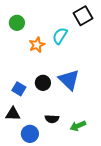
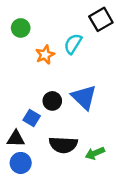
blue square: (19, 89) -> (32, 118), moved
black semicircle: (52, 119) -> (63, 145), size x1.6
blue circle: (30, 134) -> (21, 163), moved

